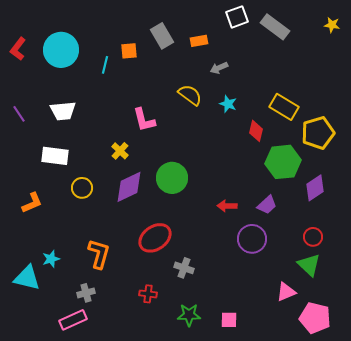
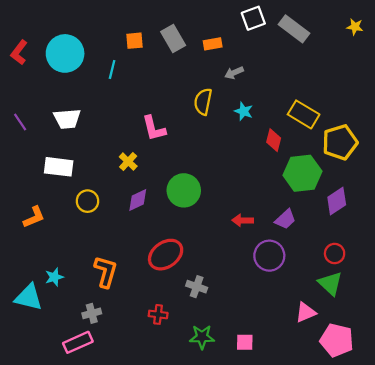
orange square: (129, 51) -> (135, 41), moved
yellow semicircle: (190, 95) -> (203, 102), turned -115
purple diamond: (129, 187) -> (138, 200), size x0.7

